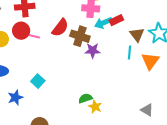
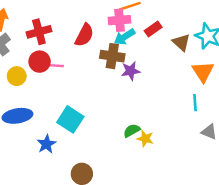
cyan arrow: (103, 23) -> (124, 37), moved
red semicircle: (60, 28) -> (84, 35), moved
cyan line: (130, 52) -> (195, 103), moved
cyan square: (38, 81) -> (70, 119), size x1.5

